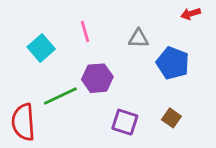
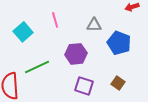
purple hexagon: (97, 78) -> (76, 54), moved

